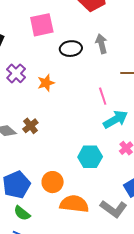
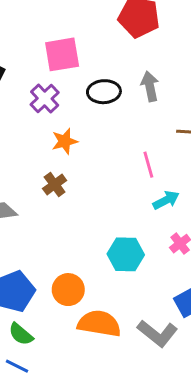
purple cross: (16, 73) -> (45, 99), moved
cyan arrow: (115, 119) -> (166, 200), size x0.7
brown cross: (30, 126) -> (55, 184), moved

